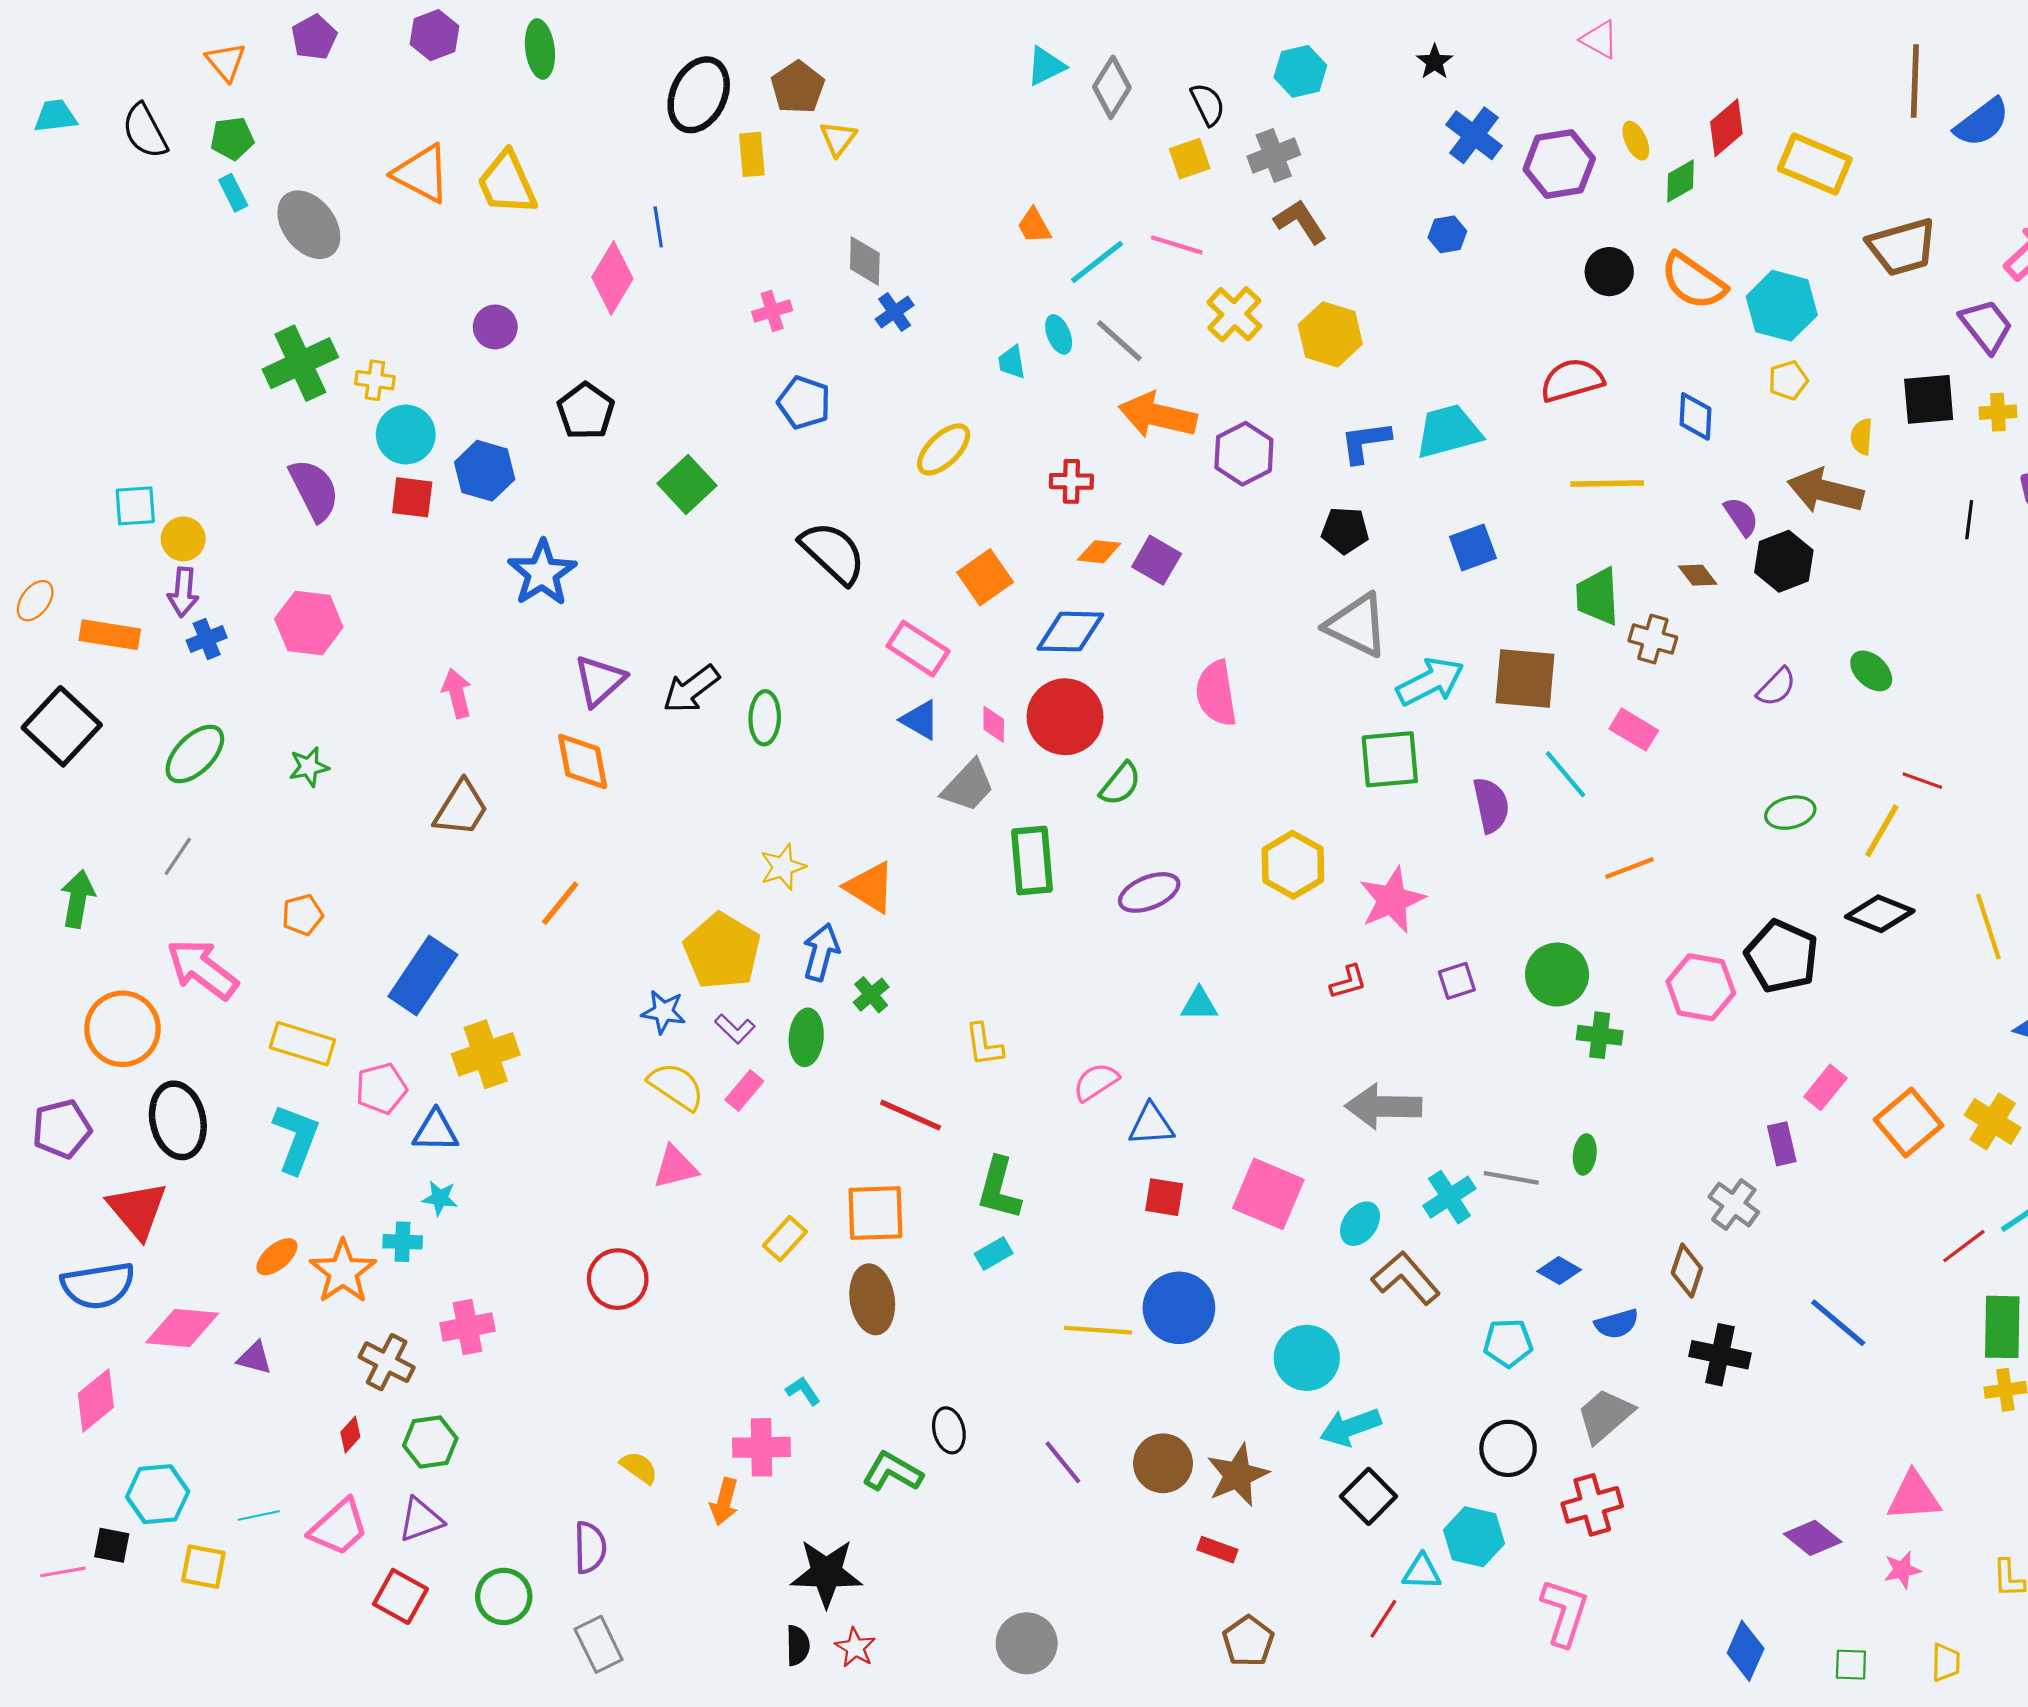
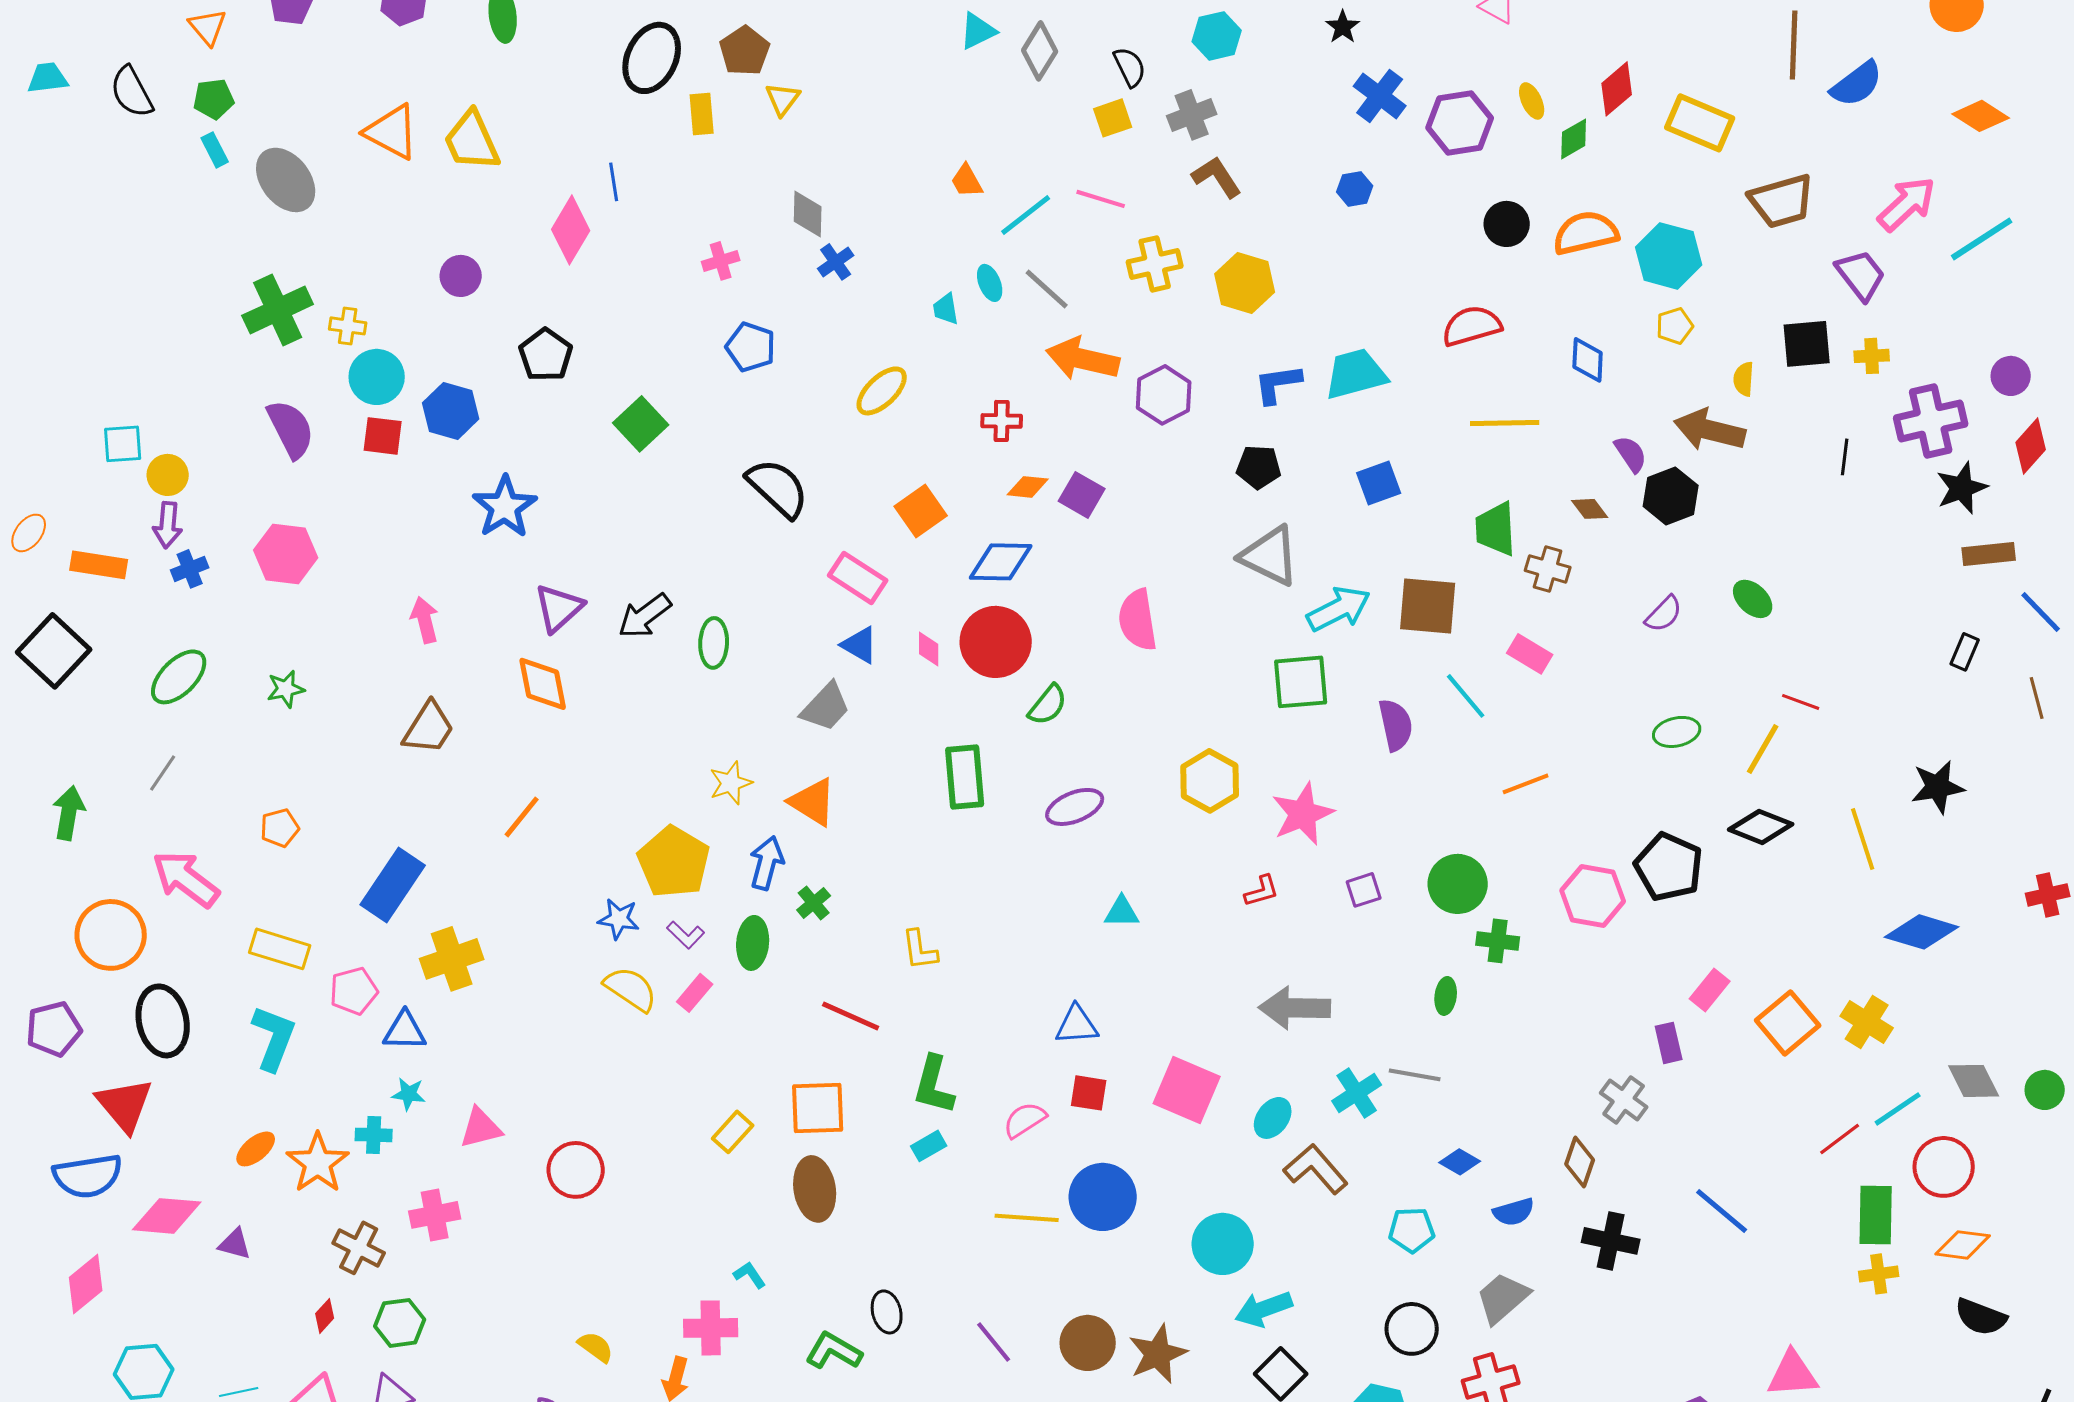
orange semicircle: (1693, 281) -> (1586, 233), turned 132
yellow cross: (1234, 314) -> (1155, 264), turned 34
gray trapezoid: (968, 786) -> (826, 707), moved
pink semicircle: (1096, 1082) -> (1025, 1120), moved
green ellipse: (1585, 1154) -> (1446, 996), moved
pink triangle: (675, 1167) -> (481, 1128), moved

